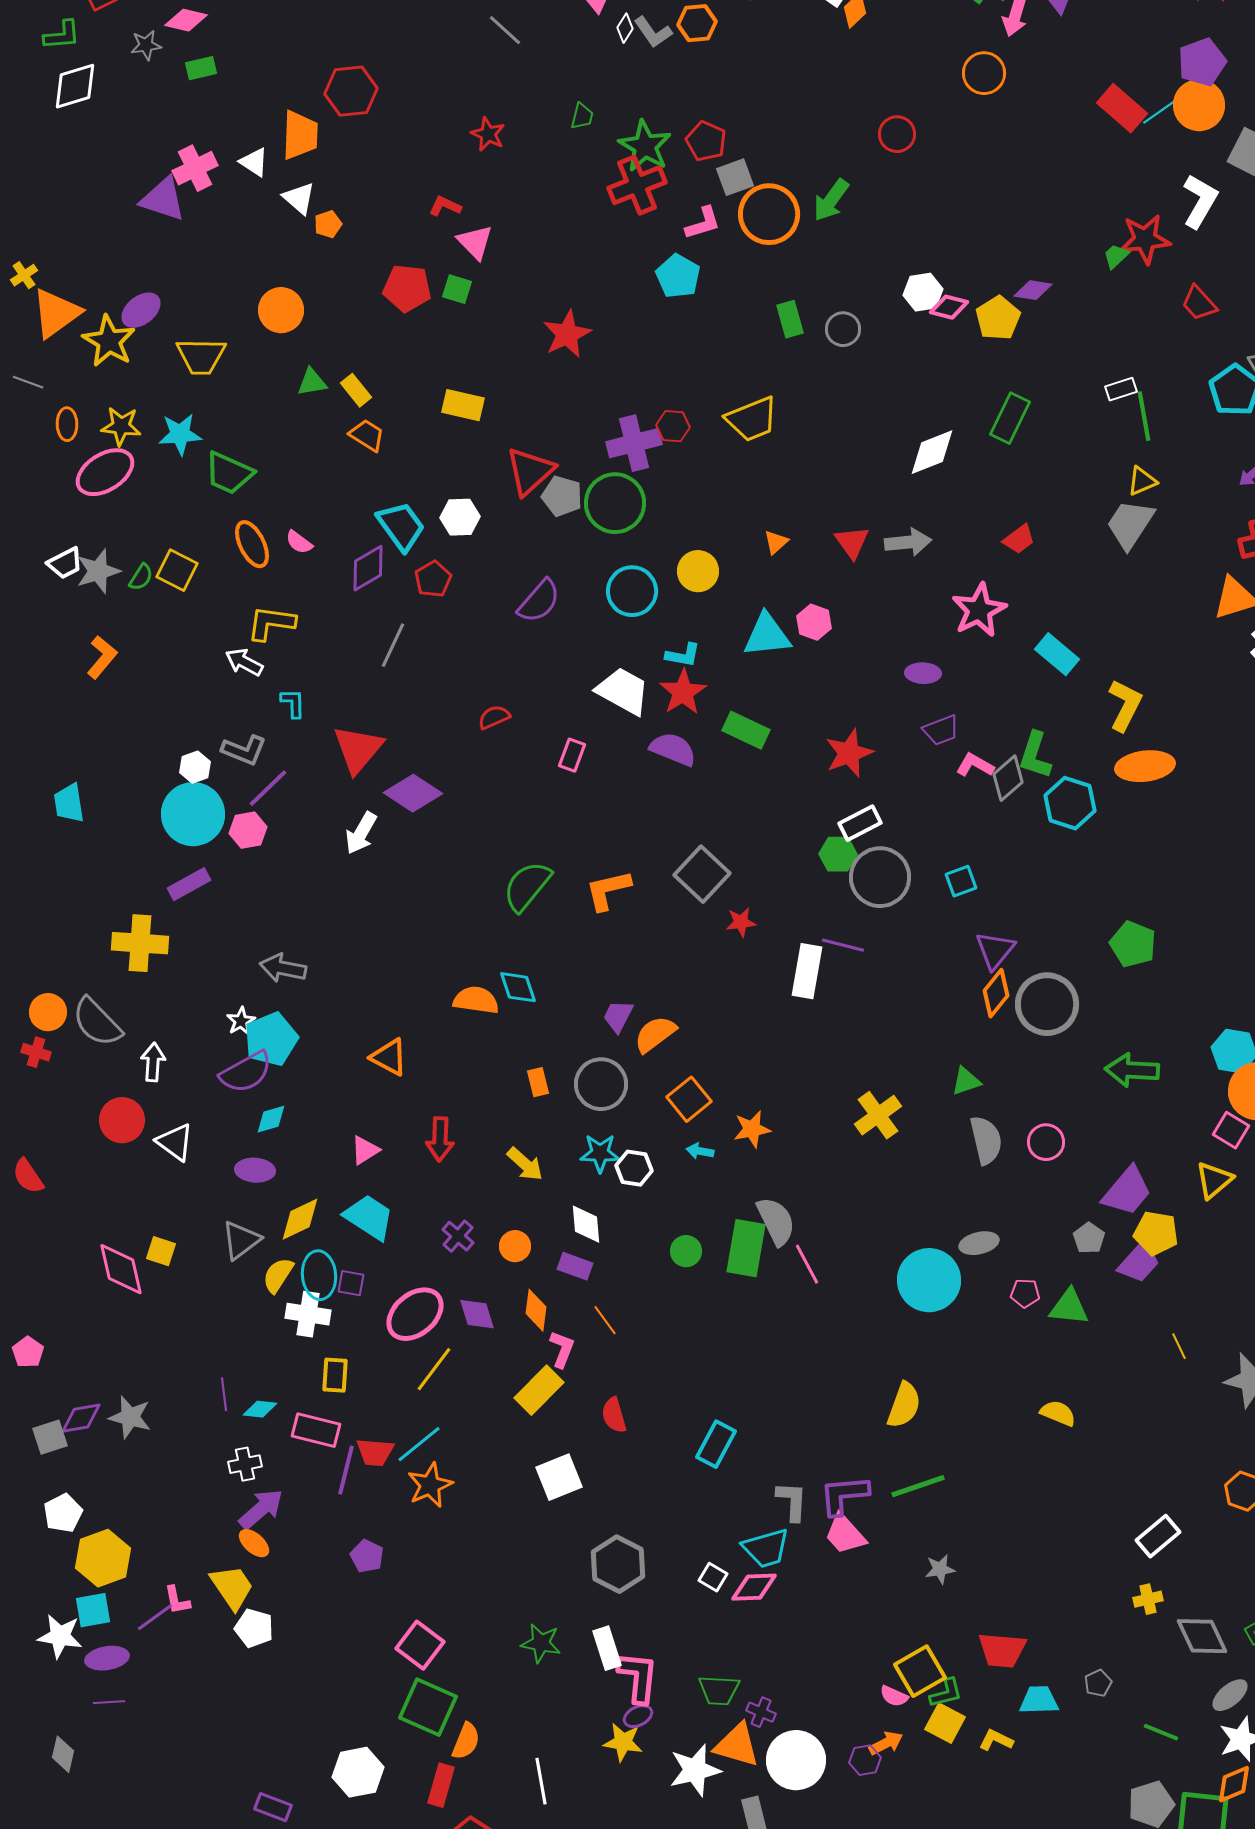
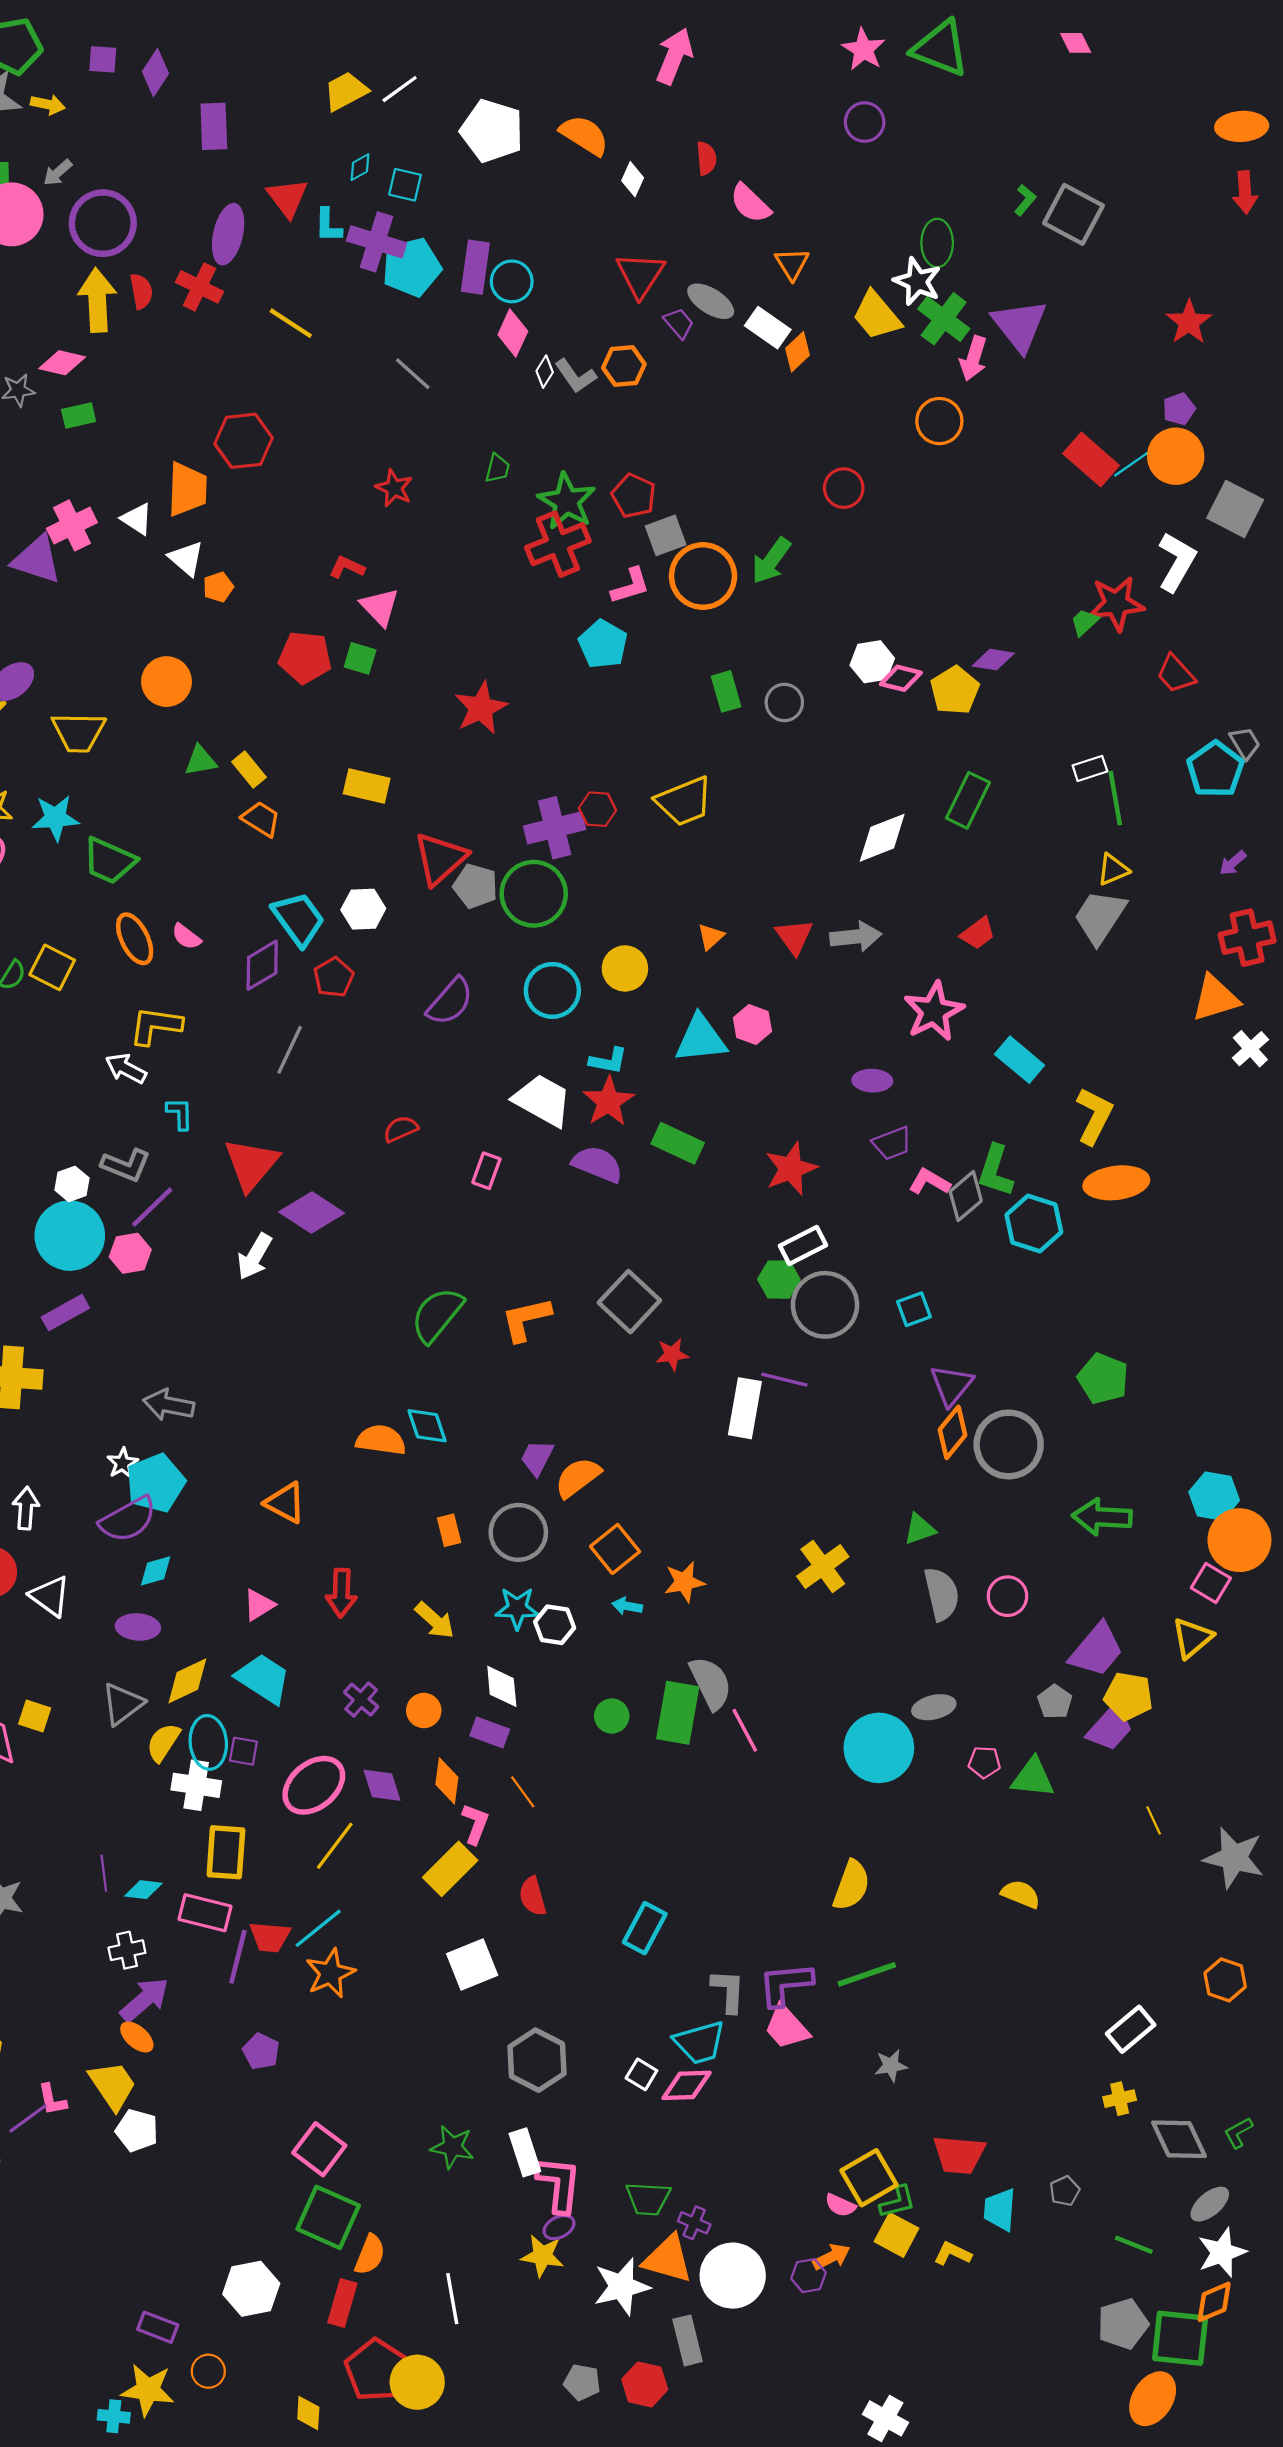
purple pentagon: (1202, 62) -> (1179, 409), size x0.6
yellow rectangle: (335, 1375) -> (226, 1852), size x1.4
cyan trapezoid: (1039, 1700) -> (1000, 2210), turned -84

